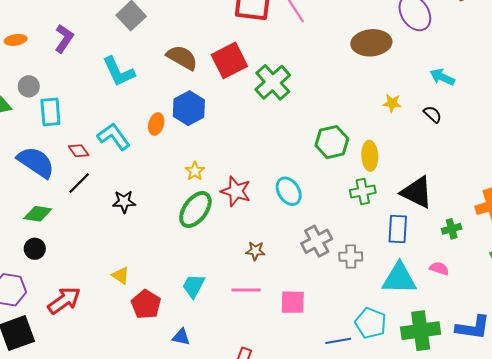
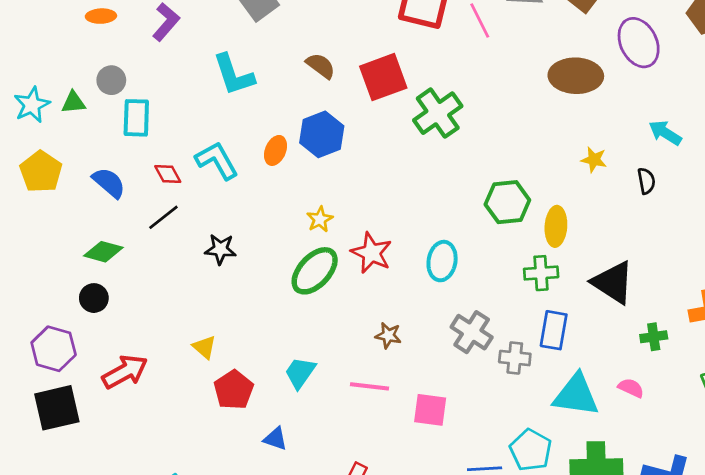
brown semicircle: (182, 58) -> (321, 66), size x0.7
black semicircle: (433, 114) -> (646, 181), turned 30
blue semicircle: (36, 162) -> (109, 183), size x0.7
cyan ellipse: (289, 191) -> (442, 261), turned 36
blue rectangle: (398, 229) -> (554, 330), moved
gray cross: (317, 241) -> (472, 332), turned -36

